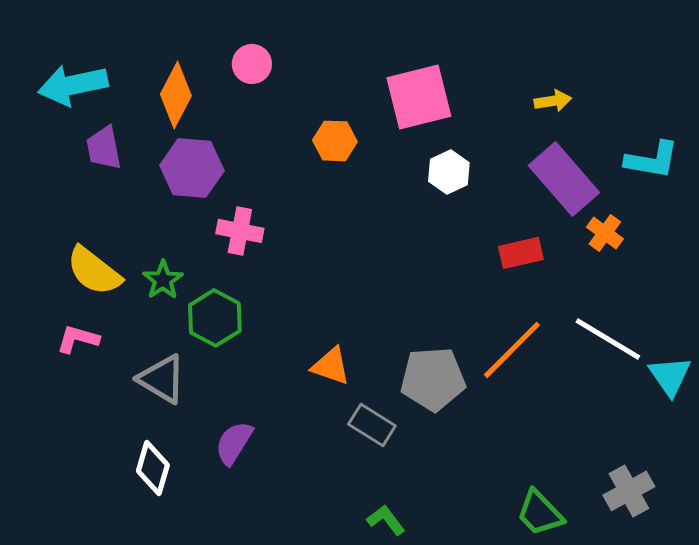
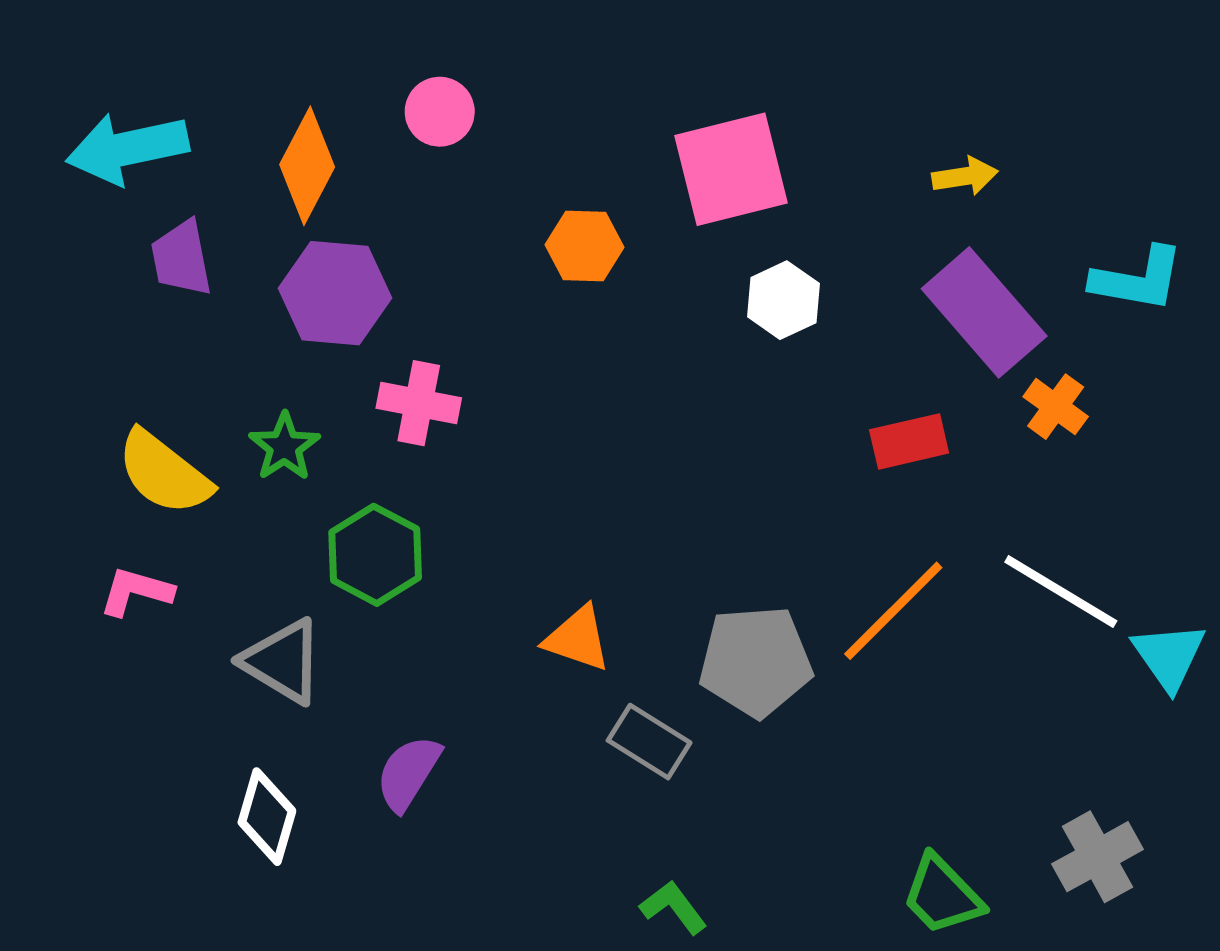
green star: (163, 280) -> (284, 447), moved

